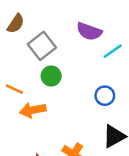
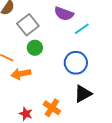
blue circle: (105, 96) -> (76, 63), size x1.5

